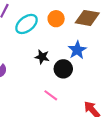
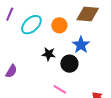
orange circle: (56, 19) -> (59, 25), moved

